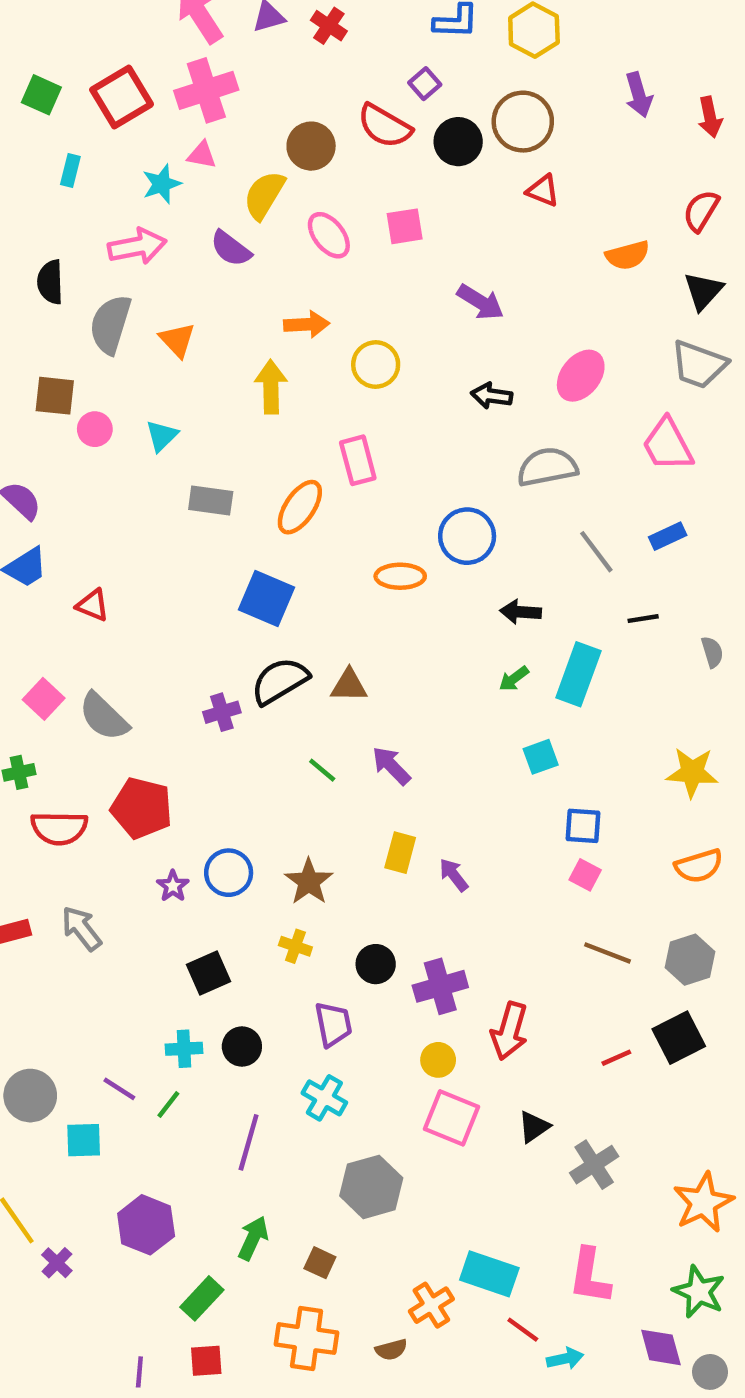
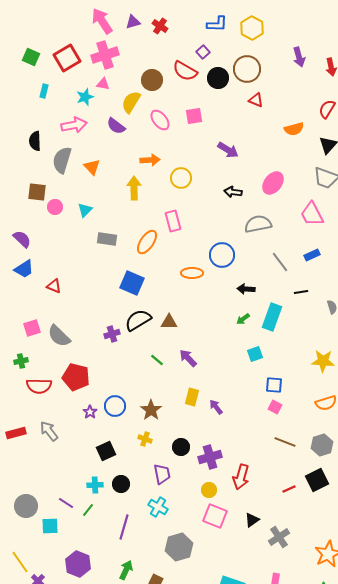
pink square: (44, 699) -> (32, 328), turned 30

